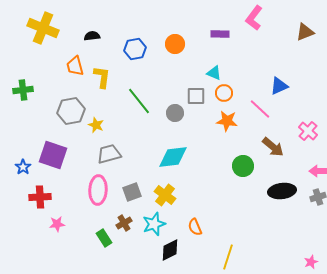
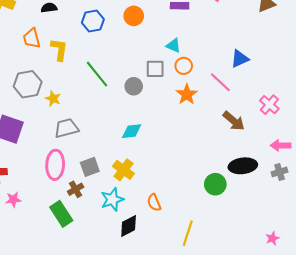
orange star: (227, 121) -> (187, 94), turned 30
cyan diamond: (173, 157) -> (132, 131), size x0.7
green circle: (243, 166) -> (215, 184), moved
brown cross: (124, 223) -> (76, 189), moved
green rectangle: (104, 238) -> (61, 214), size x1.4

